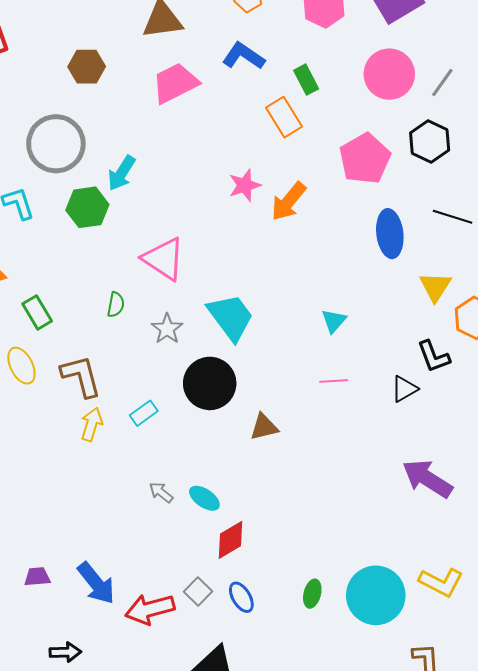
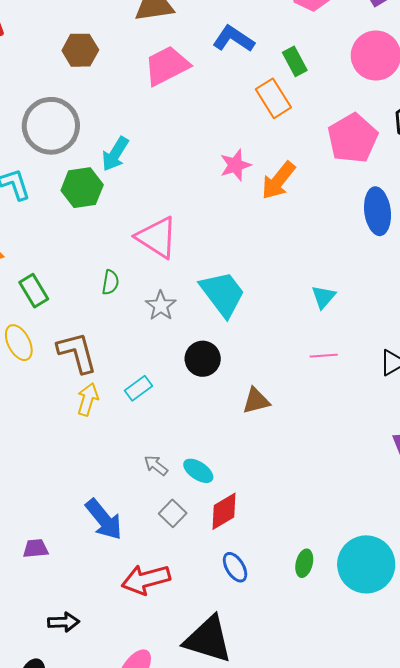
black circle: (210, 383) -> (203, 359), size x0.7
blue arrow: (96, 583) -> (104, 519), moved
gray square: (198, 591) -> (173, 513), moved

